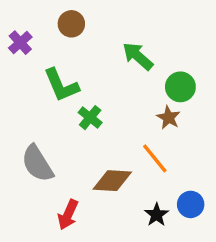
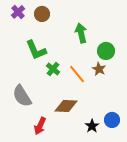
purple cross: (20, 43) -> (18, 12), moved
green arrow: (138, 56) -> (81, 33), turned 36
orange line: (155, 158) -> (77, 74), moved

